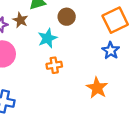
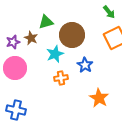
brown circle: (67, 17) -> (72, 35), size x1.6
blue star: (111, 51) -> (85, 65), moved

